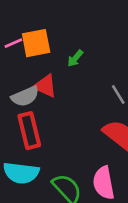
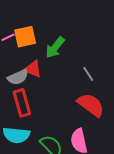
green arrow: (75, 58) -> (55, 47), size x1.6

